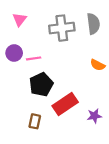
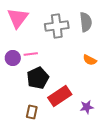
pink triangle: (20, 19) -> (18, 18), size x1.6
purple circle: (14, 53) -> (13, 58), moved

